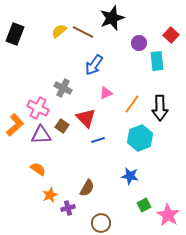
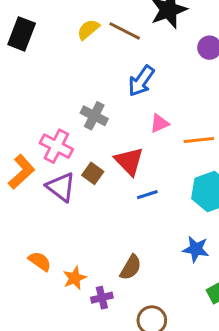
orange line: (132, 104) -> (199, 140), turned 48
purple triangle: (41, 135) -> (61, 187), turned 40
orange semicircle: (38, 169) -> (40, 261), moved

